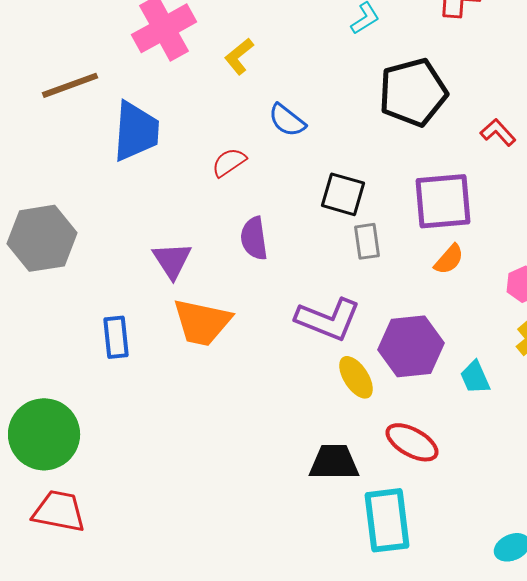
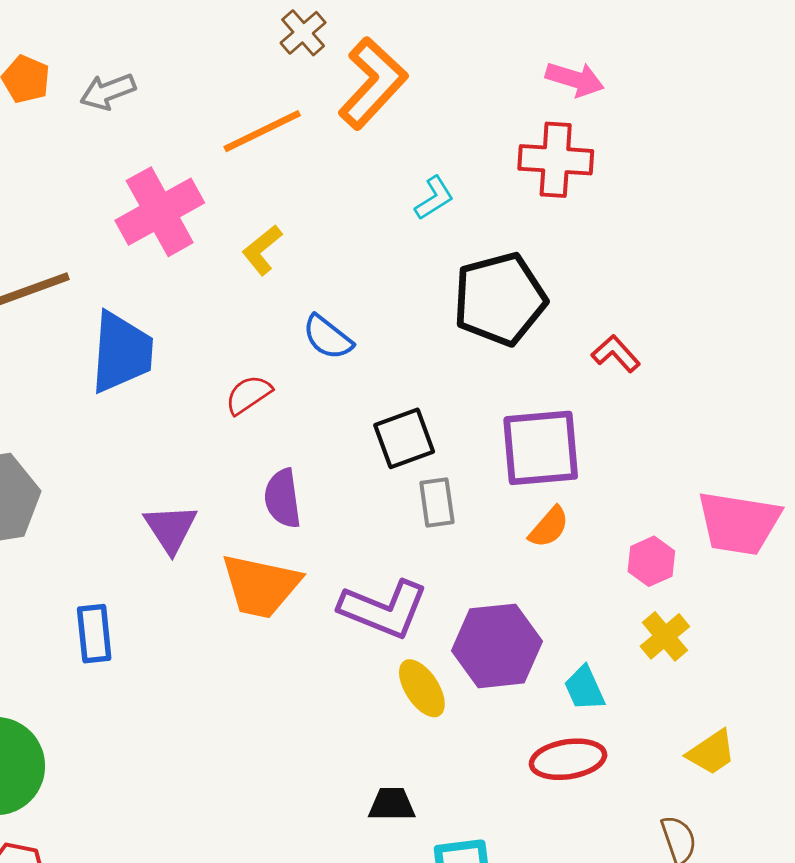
black square: (343, 194) -> (404, 438), turned -36
orange trapezoid: (202, 322) -> (261, 586), moved
red ellipse: (412, 442) -> (568, 759), moved, turned -38
black trapezoid: (334, 462) -> (392, 804), size x0.7

